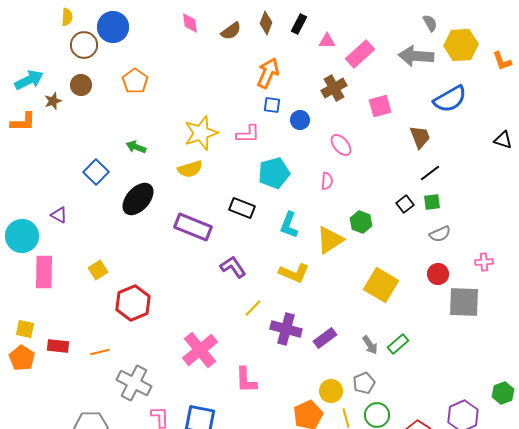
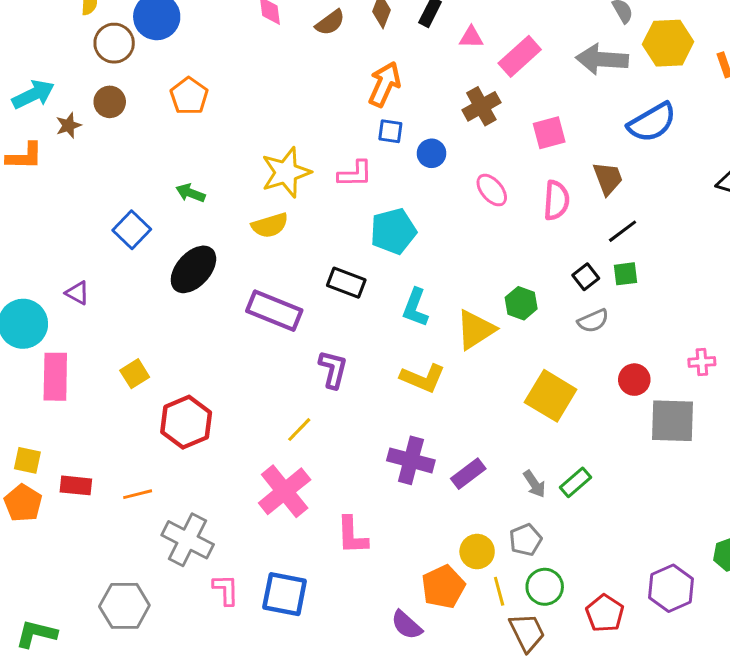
pink semicircle: (327, 181) -> (556, 200), moved, size x1.5
gray semicircle: (440, 234) -> (593, 321), moved
purple L-shape: (233, 267) -> (333, 369), turned 48
yellow line: (253, 308) -> (299, 430), moved

